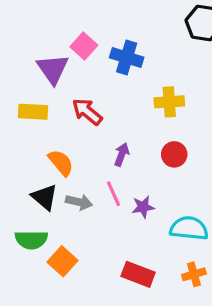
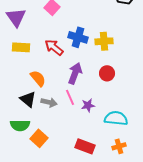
blue cross: (127, 57) -> (78, 37), moved
purple triangle: (53, 69) -> (16, 17), moved
purple arrow: (122, 154) -> (75, 73), size x1.5

